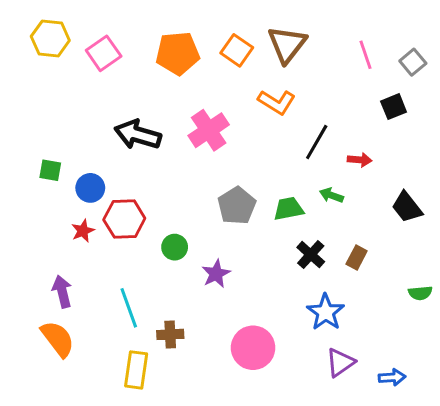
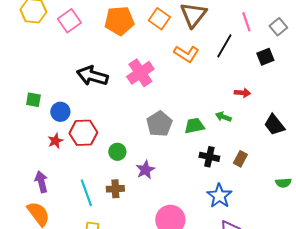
black line: (317, 142) -> (224, 46), moved
black cross: (311, 255) -> (209, 157), turned -30
brown cross: (170, 334) -> (115, 189), moved

